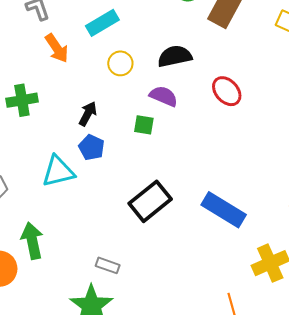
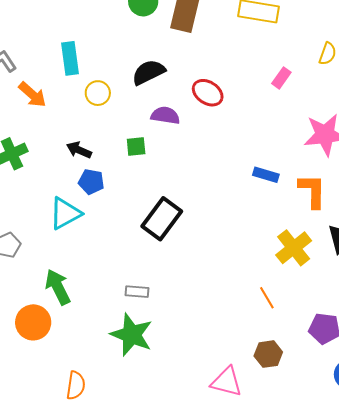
cyan rectangle: (102, 23) -> (70, 58), turned -52
purple semicircle: (164, 96) -> (165, 115), moved
black arrow: (88, 114) -> (79, 150), turned -80
blue rectangle: (224, 210) -> (266, 175), moved, size x0.6

